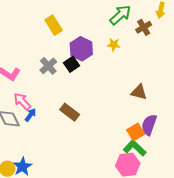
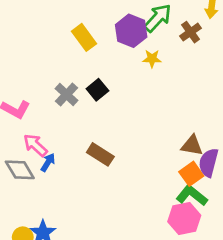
yellow rectangle: (54, 25) -> (84, 37), moved
purple hexagon: (81, 49) -> (131, 31), moved
brown triangle: (139, 92) -> (192, 145), moved

